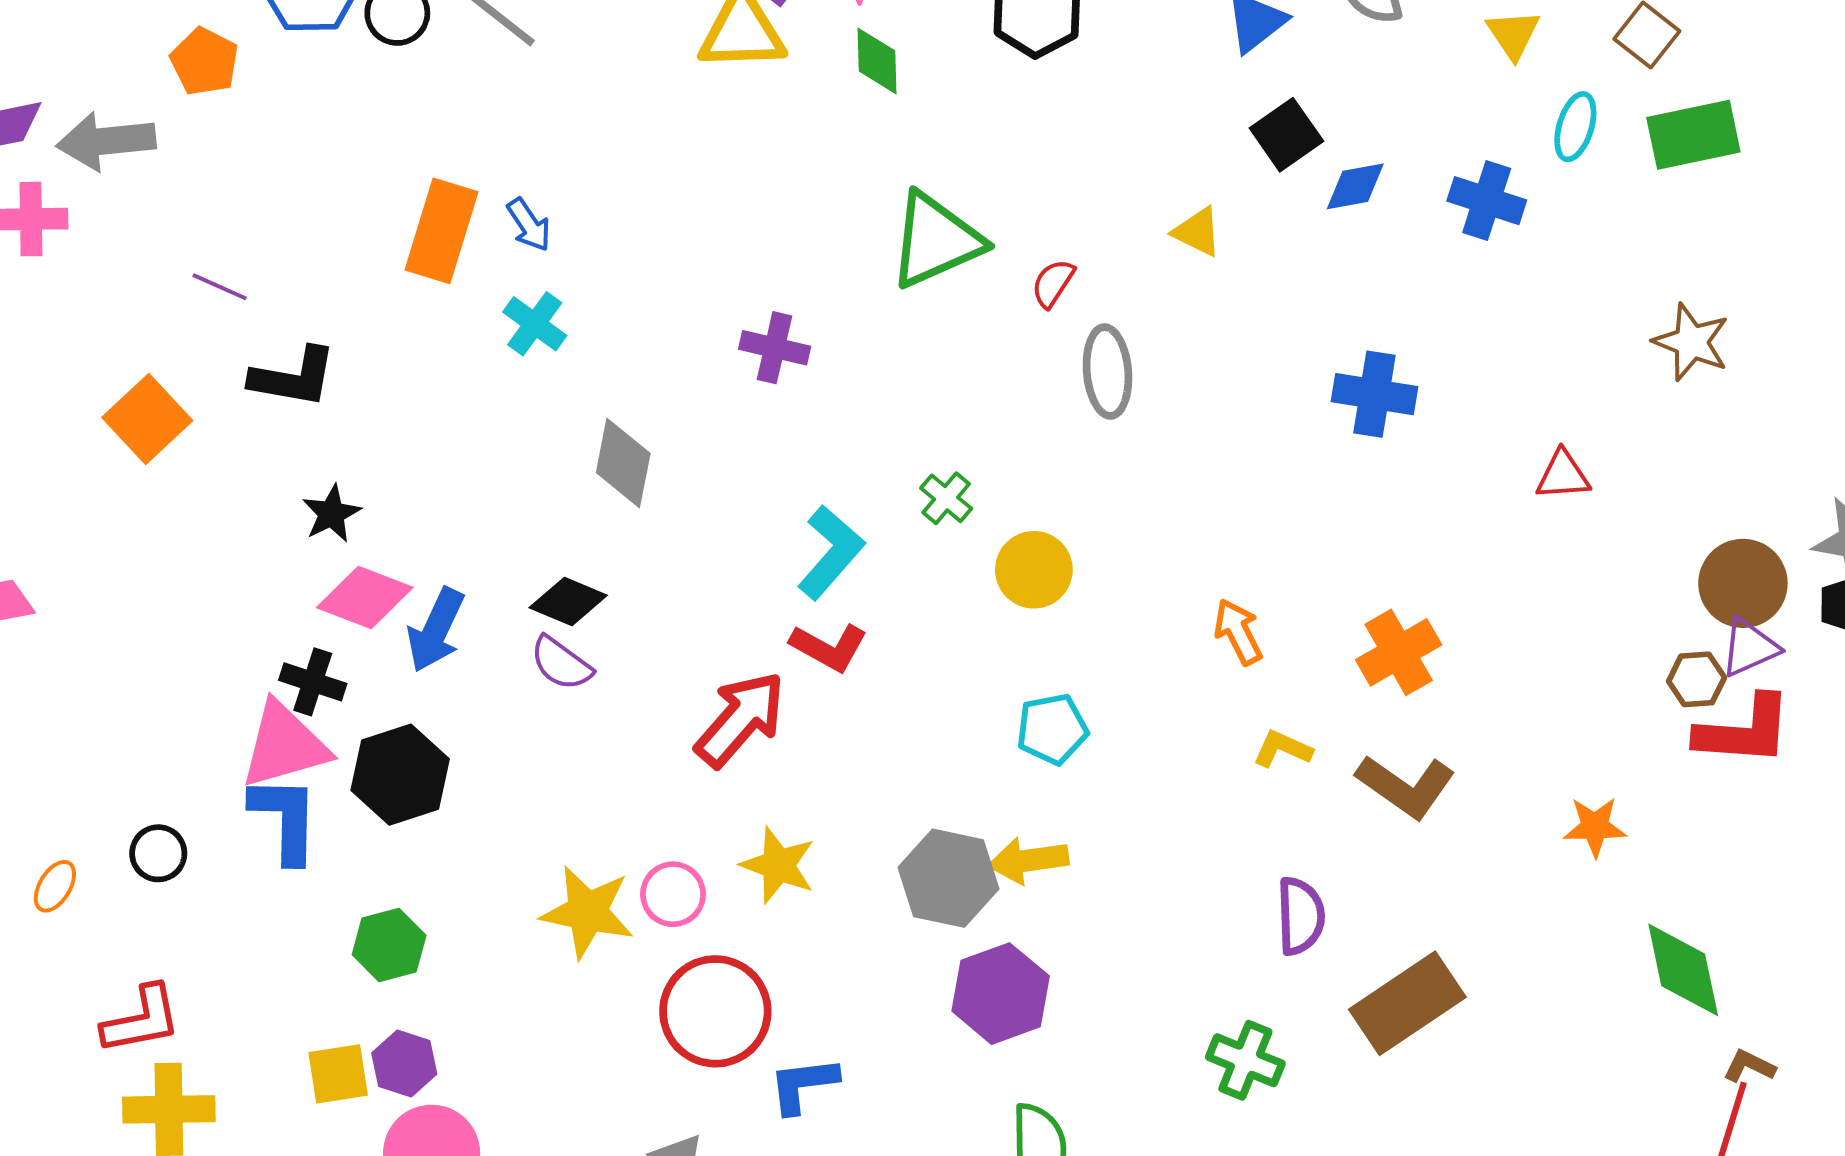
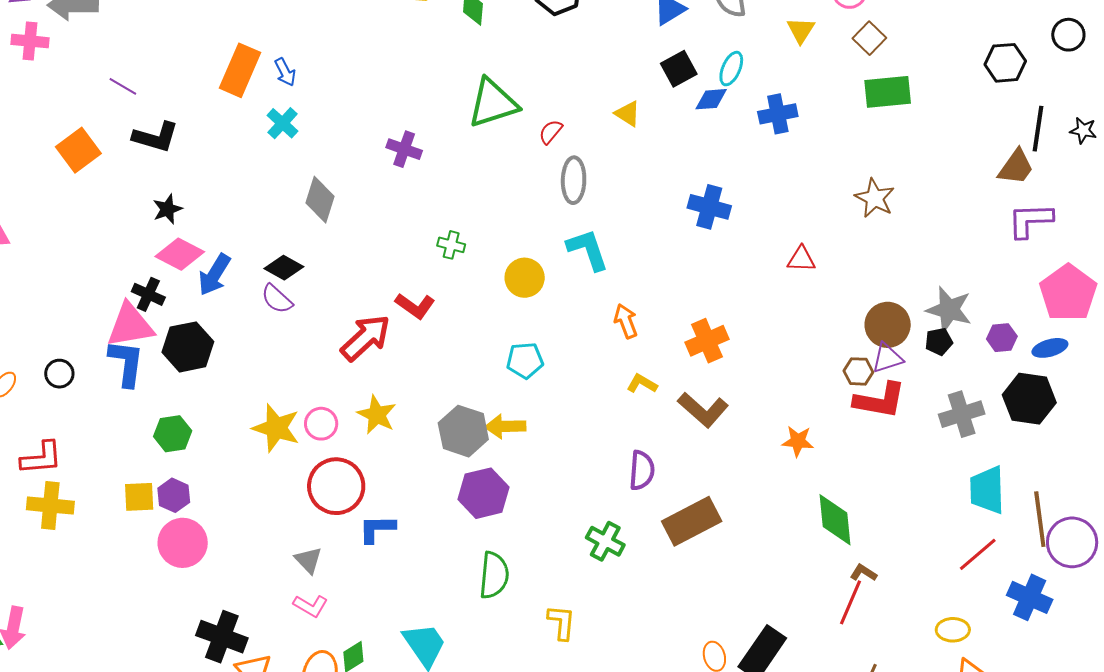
cyan ellipse: (1575, 127) -> (731, 69), moved
blue cross: (1487, 201) -> (778, 114), turned -36
green cross: (946, 498) -> (451, 245), moved, turned -32
cyan L-shape: (831, 552) -> (588, 250), moved, turned -66

